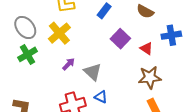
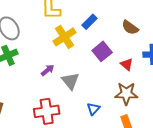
yellow cross: (59, 33) -> (65, 37), moved
blue triangle: (101, 97) -> (93, 109), moved, turned 40

